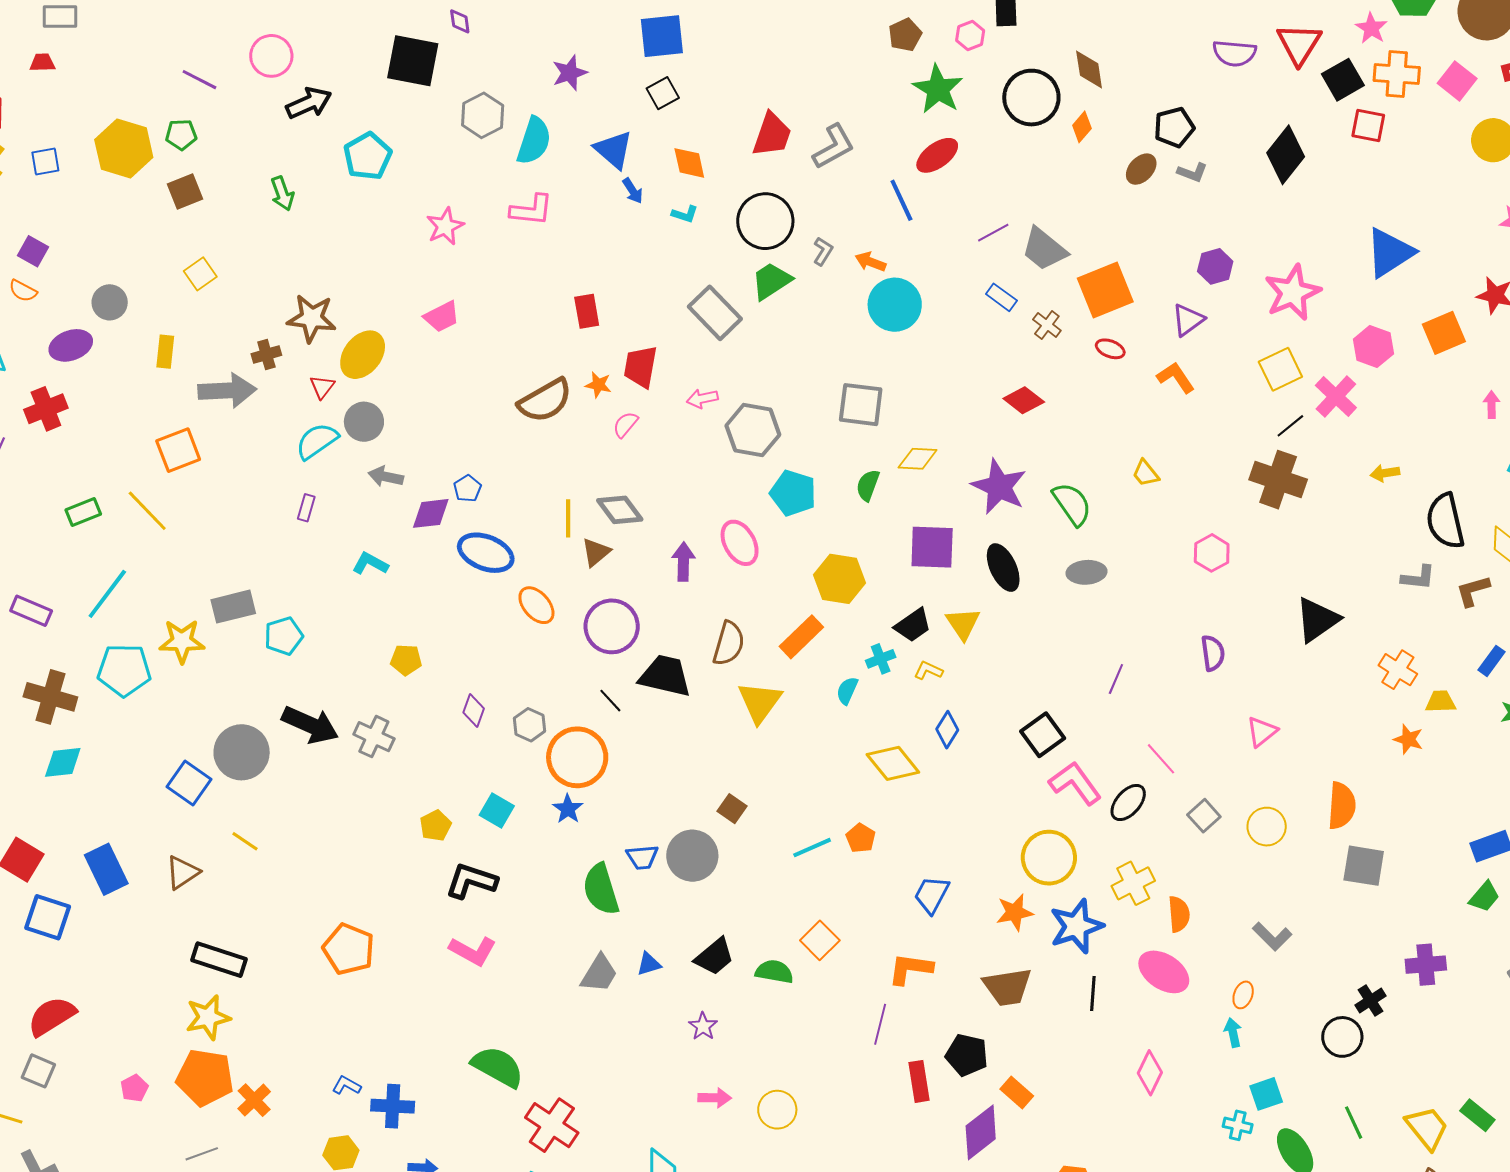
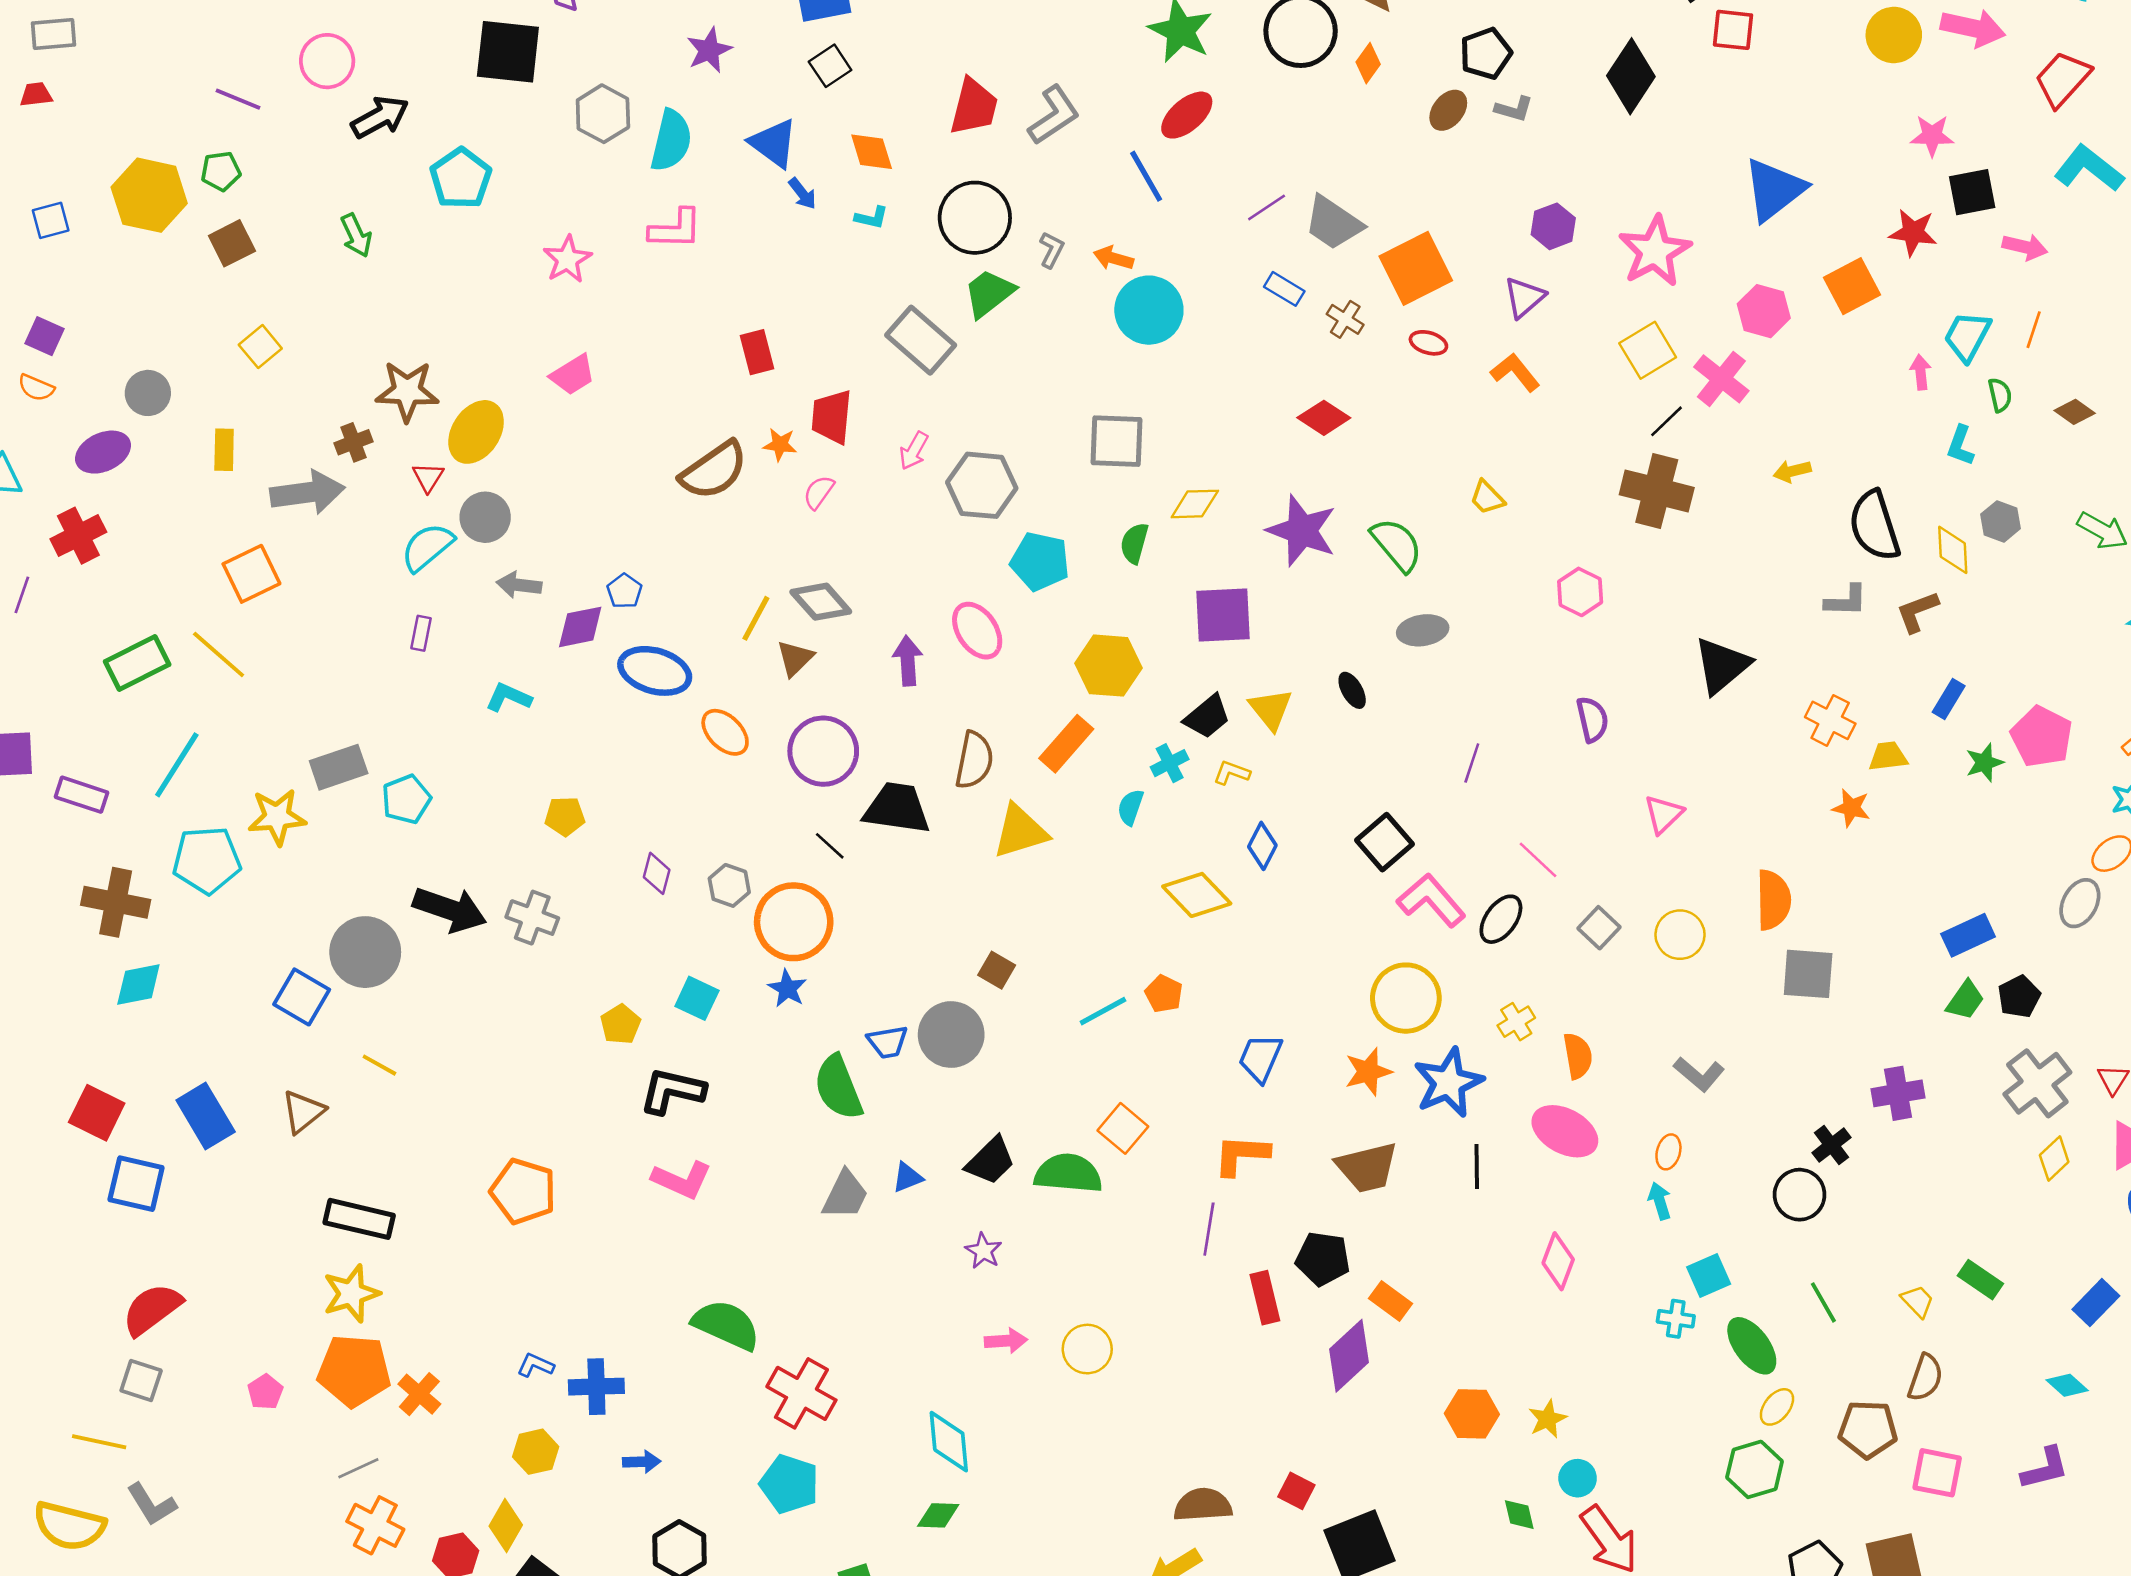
pink arrow: (702, 399) -> (914, 451), turned -44
green rectangle: (83, 512) -> (137, 663), size x1.4
yellow line: (568, 518) -> (756, 618), turned 33
black ellipse: (1003, 568) -> (1352, 690), moved, size x0.6
yellow triangle: (760, 702) -> (1020, 831), turned 42
yellow cross: (1133, 883) -> (1516, 1022), size x0.7
green semicircle: (774, 972) -> (1068, 1173), size x1.4
yellow trapezoid: (1427, 1128) -> (1917, 1301), size x0.6

